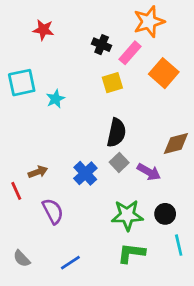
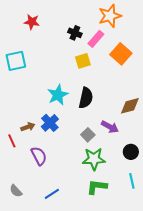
cyan star: (55, 99) -> (58, 95), moved, size x1.5
gray square: (119, 162) -> (88, 135), moved
blue cross: (85, 173) -> (50, 123), moved
black circle: (165, 214) -> (131, 152), moved

